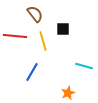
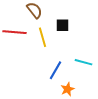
blue line: (32, 72) -> (55, 70), moved

